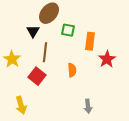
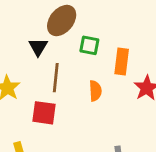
orange semicircle: (72, 70) -> (95, 91), moved
red square: (37, 76) -> (44, 113), turned -30

